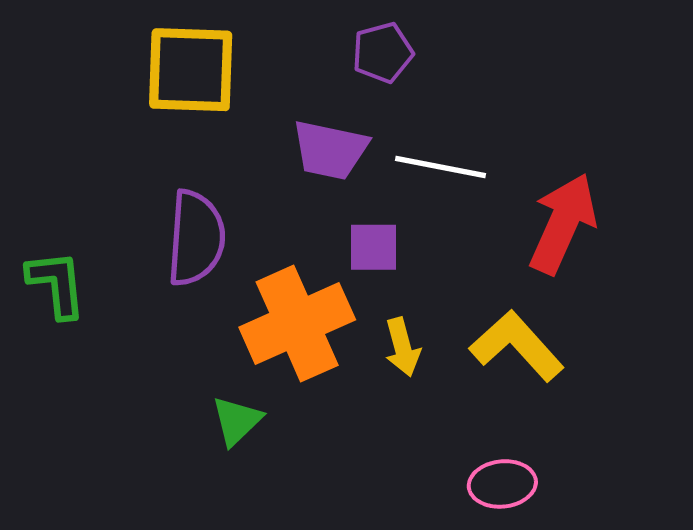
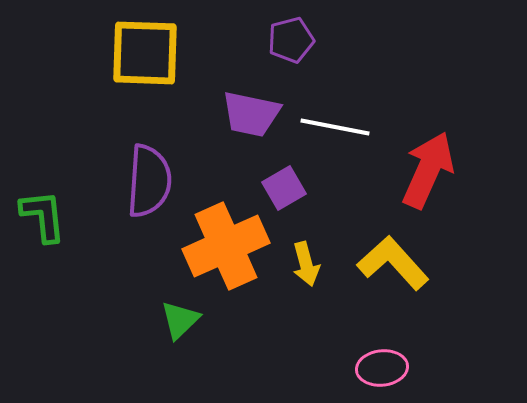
purple square: (373, 247) -> (284, 188), turned -30

